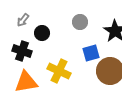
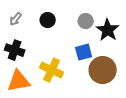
gray circle: (80, 22) -> (86, 21), moved
black circle: (42, 33) -> (48, 20), moved

